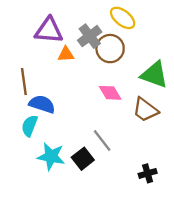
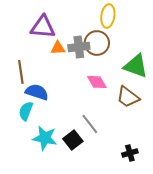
yellow ellipse: (123, 18) -> (108, 16), turned 60
gray cross: (90, 36) -> (79, 47), moved, turned 30

